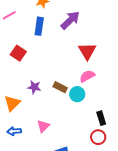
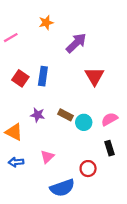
blue rectangle: (39, 26) -> (43, 76), moved
pink semicircle: (87, 76) -> (109, 119), moved
orange triangle: (12, 103) -> (14, 132), turned -48
red circle: (98, 137) -> (88, 169), moved

